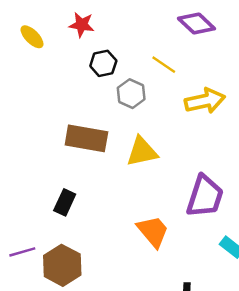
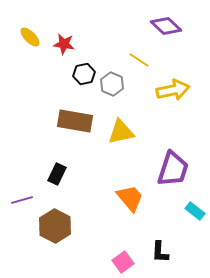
red star: (82, 25) -> (64, 44), moved
black hexagon: (103, 63) -> (84, 74), moved
purple line: (22, 252) -> (22, 200), moved

